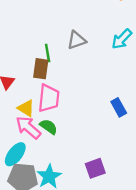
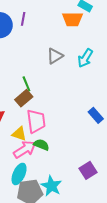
gray triangle: (77, 40) -> (55, 56), moved
brown rectangle: (41, 69) -> (24, 98), turned 54
pink arrow: (28, 127) -> (25, 149), turned 120

